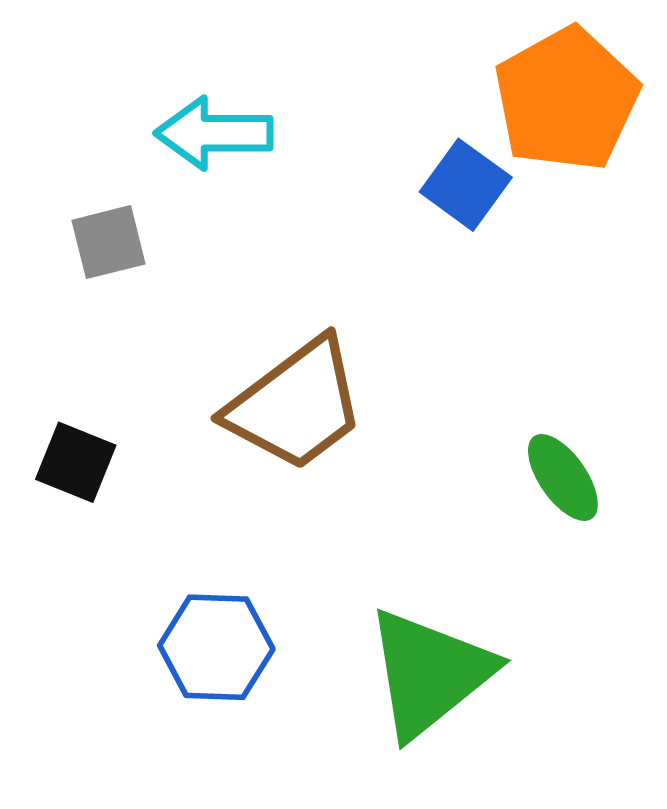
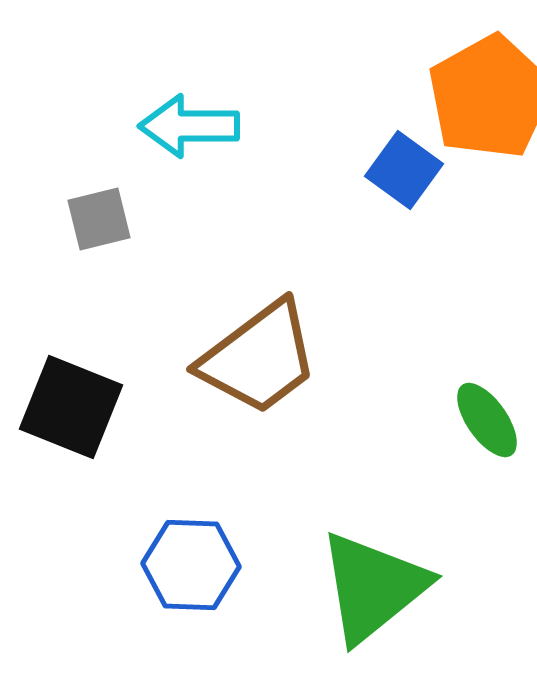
black square: (76, 462) -> (71, 407), size x1.5

